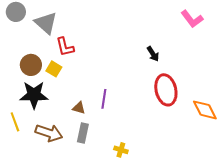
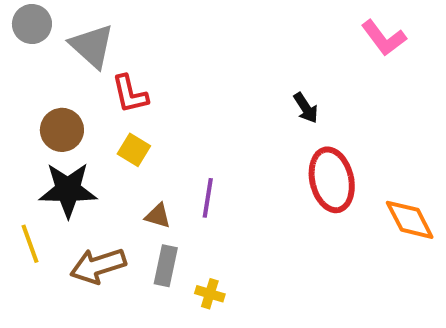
yellow square: (54, 69) -> (134, 150), moved
brown arrow: (49, 133) -> (98, 266), turned 144
yellow cross: (121, 150) -> (210, 294), moved

